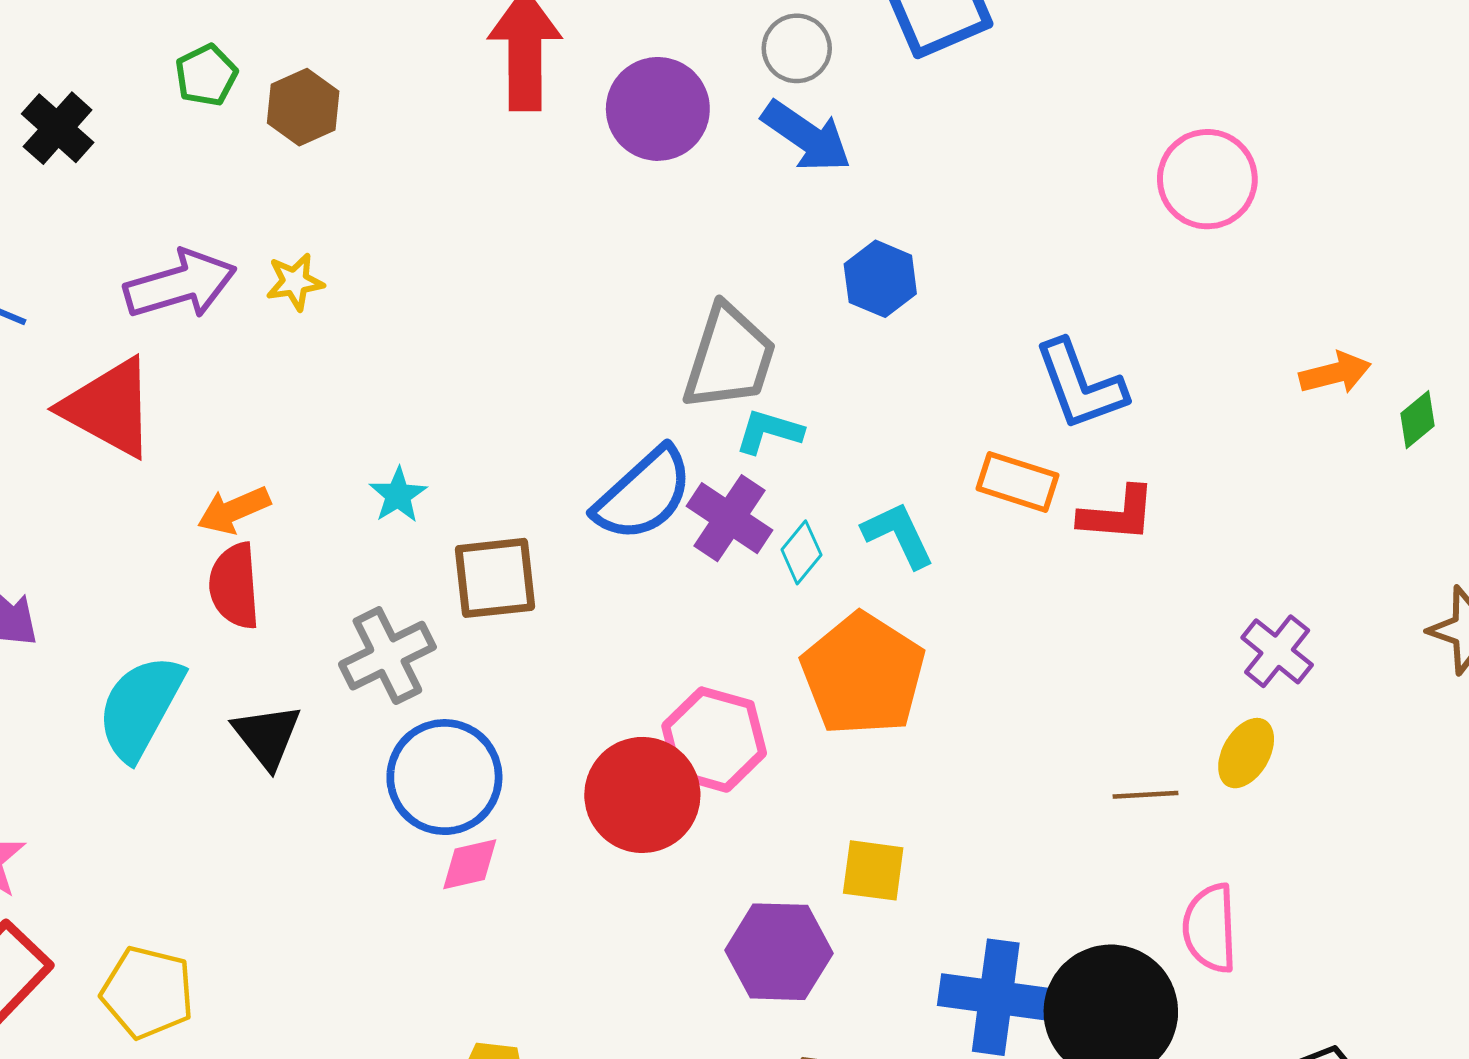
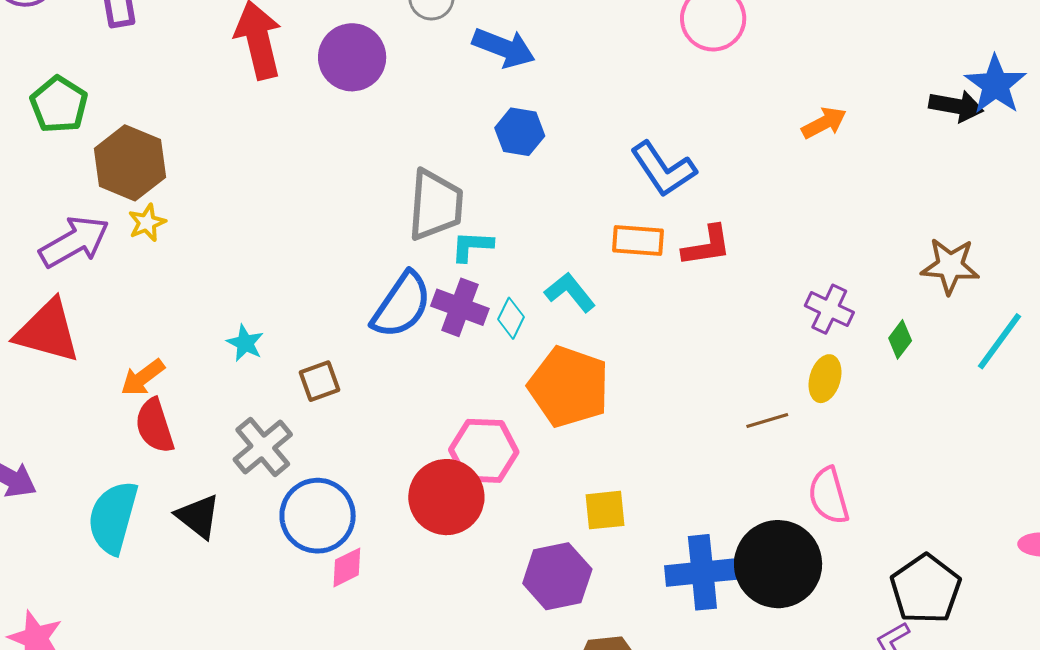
green pentagon: (206, 75) -> (59, 104), size x1.4
brown hexagon: (303, 107) -> (130, 163), moved, size x1.5
blue arrow: (806, 136) -> (504, 48), moved
green diamond: (1418, 420) -> (900, 339), moved
brown square: (495, 578) -> (319, 381), size x0.7

